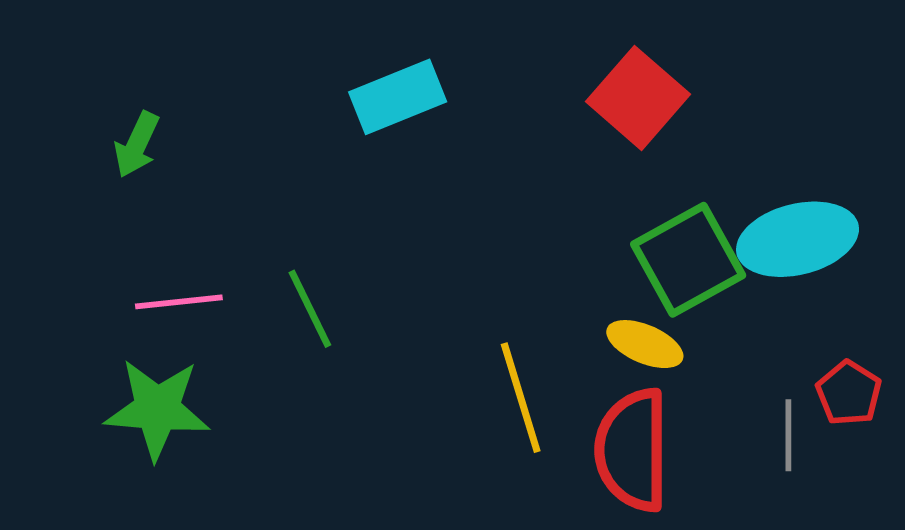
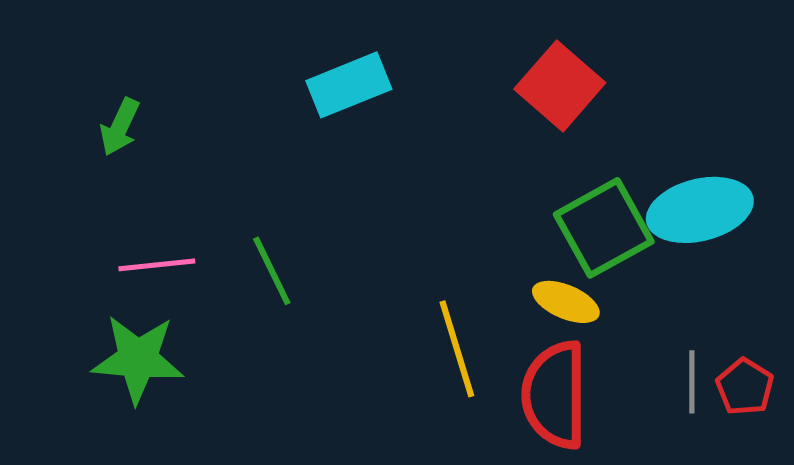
red pentagon: (849, 393) -> (745, 387), moved

